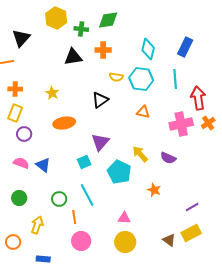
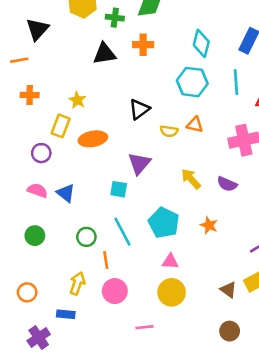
yellow semicircle: (116, 77) -> (169, 131), moved
yellow rectangle: (15, 113) -> (61, 126), moved
cyan square: (84, 162) -> (119, 189), turned 32
cyan pentagon: (119, 172) -> (164, 223), moved
yellow arrow: (37, 225) -> (77, 283), moved

